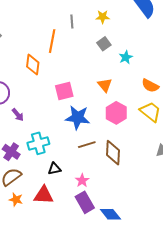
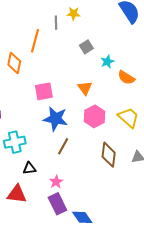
yellow star: (103, 17) -> (73, 14), moved
orange semicircle: (150, 86) -> (126, 78), moved
brown line: (87, 145) -> (63, 146), turned -48
brown diamond: (113, 153) -> (109, 155), moved

